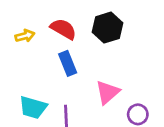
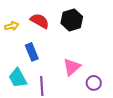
blue rectangle: (68, 63) -> (32, 52), moved
cyan trapezoid: (33, 107) -> (18, 78), turned 45

